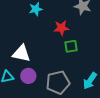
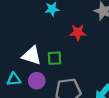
green square: (71, 46) -> (55, 58), moved

